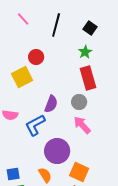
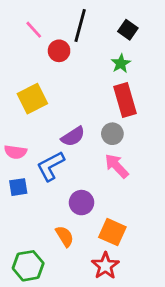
pink line: (23, 19) -> (34, 30), moved
red circle: (36, 57) -> (59, 51), moved
purple semicircle: (51, 104) -> (73, 137), turned 36
purple circle: (57, 151) -> (81, 203), size x0.7
blue square: (13, 174) -> (18, 187), moved

